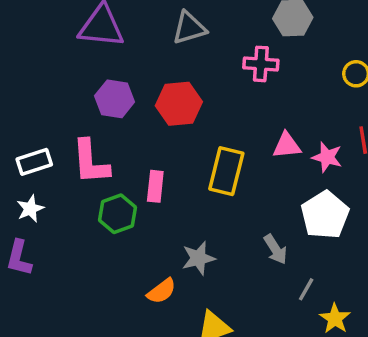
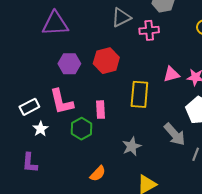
gray triangle: (189, 28) -> (121, 17), moved
white star: (30, 209) -> (41, 129), moved
gray arrow: (275, 249) -> (175, 134), size x1.4
orange semicircle: (162, 291) -> (98, 174), moved

